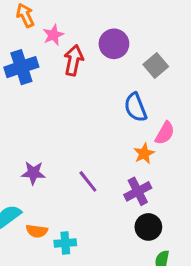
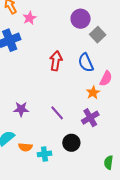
purple circle: (114, 44) -> (81, 19), moved
red arrow: (74, 60) -> (56, 61), moved
black circle: (148, 227) -> (71, 143), moved

